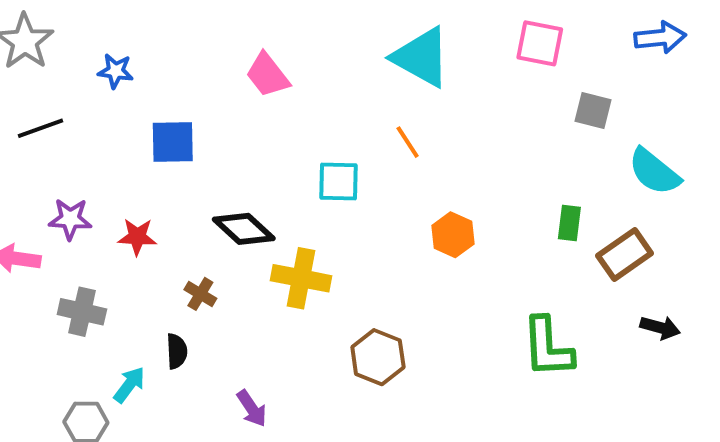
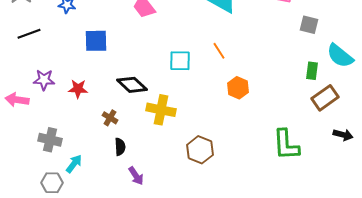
orange line: (408, 142) -> (219, 51), moved
green rectangle: (569, 223) -> (312, 71), moved
gray cross: (82, 312) -> (50, 140), moved
black semicircle: (177, 351) -> (120, 147), moved

